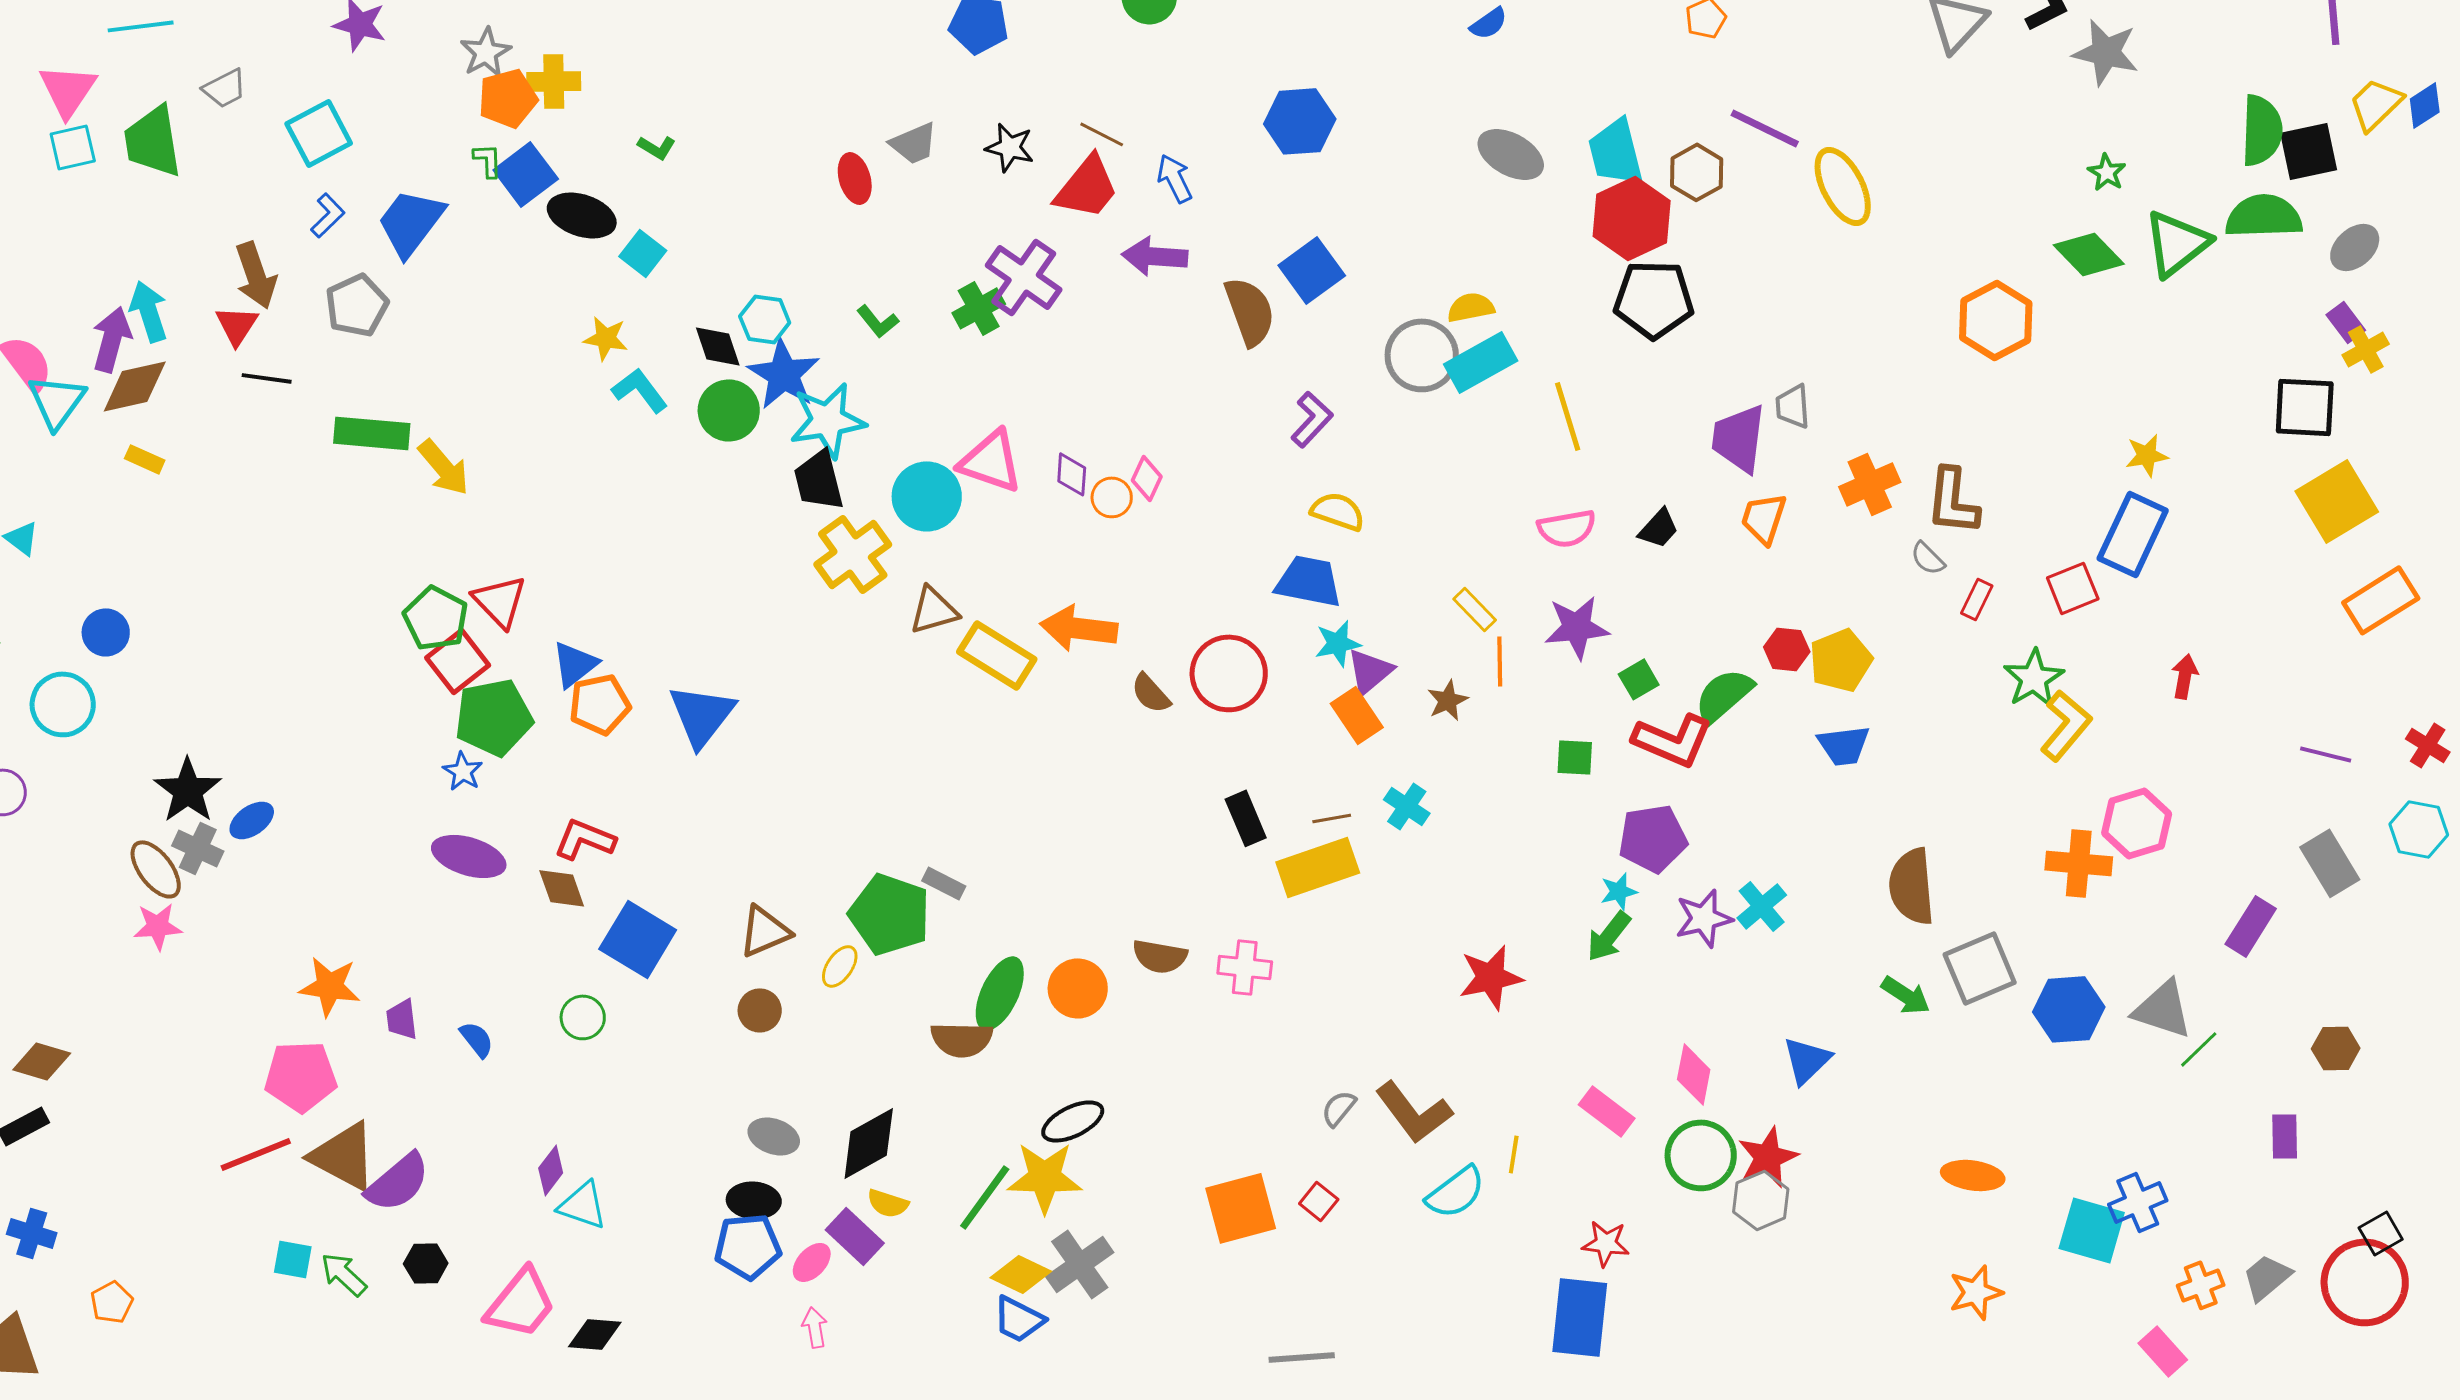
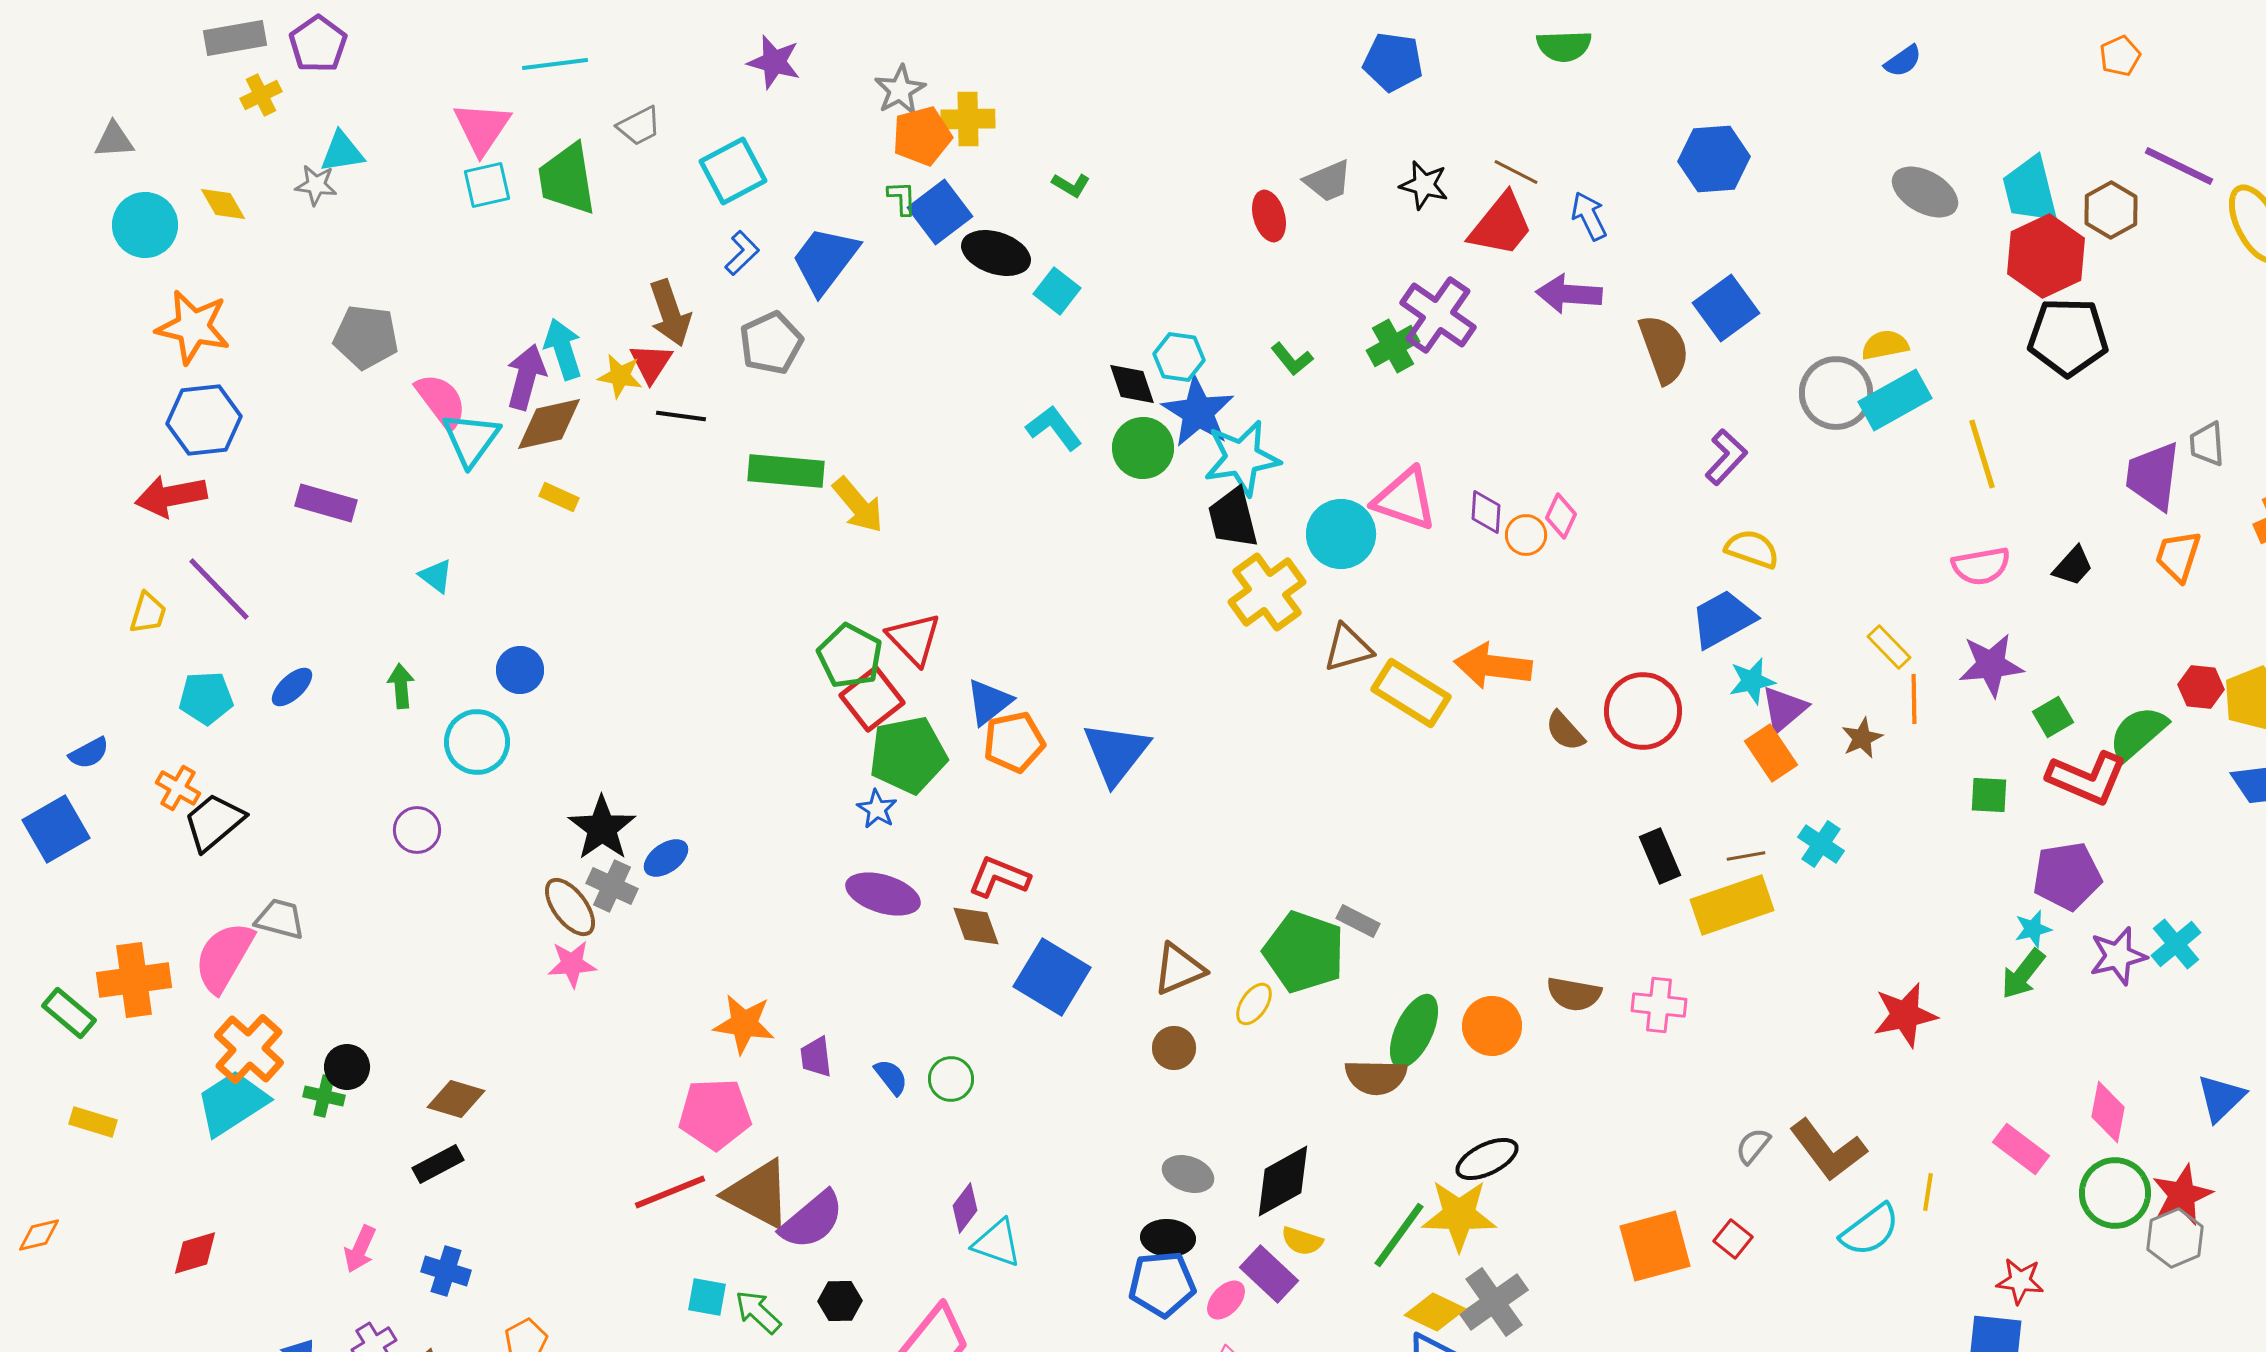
yellow star: (606, 338) -> (620, 376), moved
blue trapezoid: (1309, 581) -> (1723, 619), turned -40
green circle: (583, 1017) -> (951, 1079), moved

